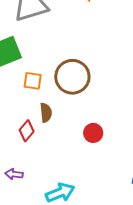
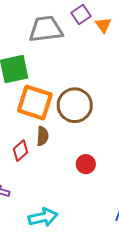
orange square: (33, 81) -> (35, 103), size x1.8

